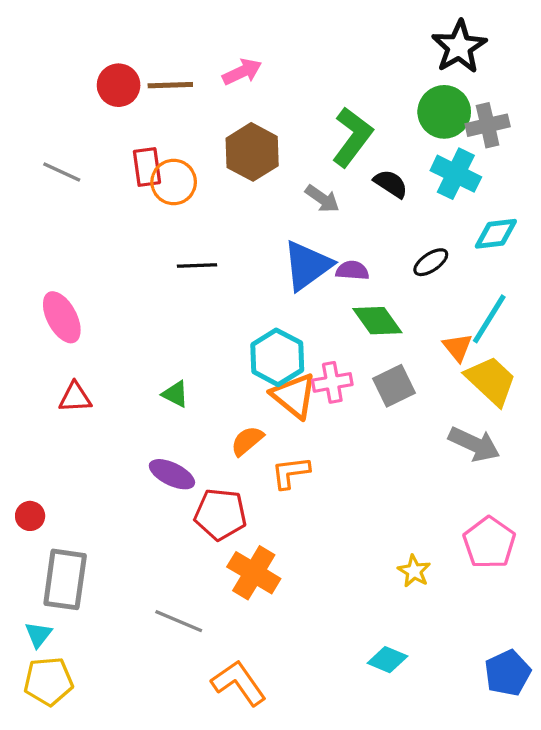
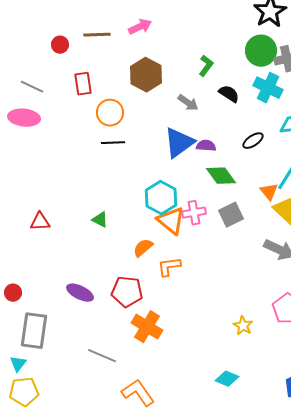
red circle: (119, 85) -> (60, 45), moved, size x0.7
green L-shape: (352, 137) -> (206, 66), size x0.6
orange circle: (174, 182) -> (110, 113), moved
pink ellipse: (62, 317) -> (24, 118), moved, turned -56
purple ellipse: (172, 474) -> (80, 293), moved

